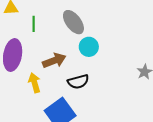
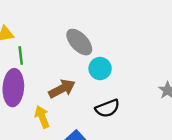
green line: (34, 24) -> (21, 55), moved
black semicircle: (78, 82) -> (107, 108), moved

